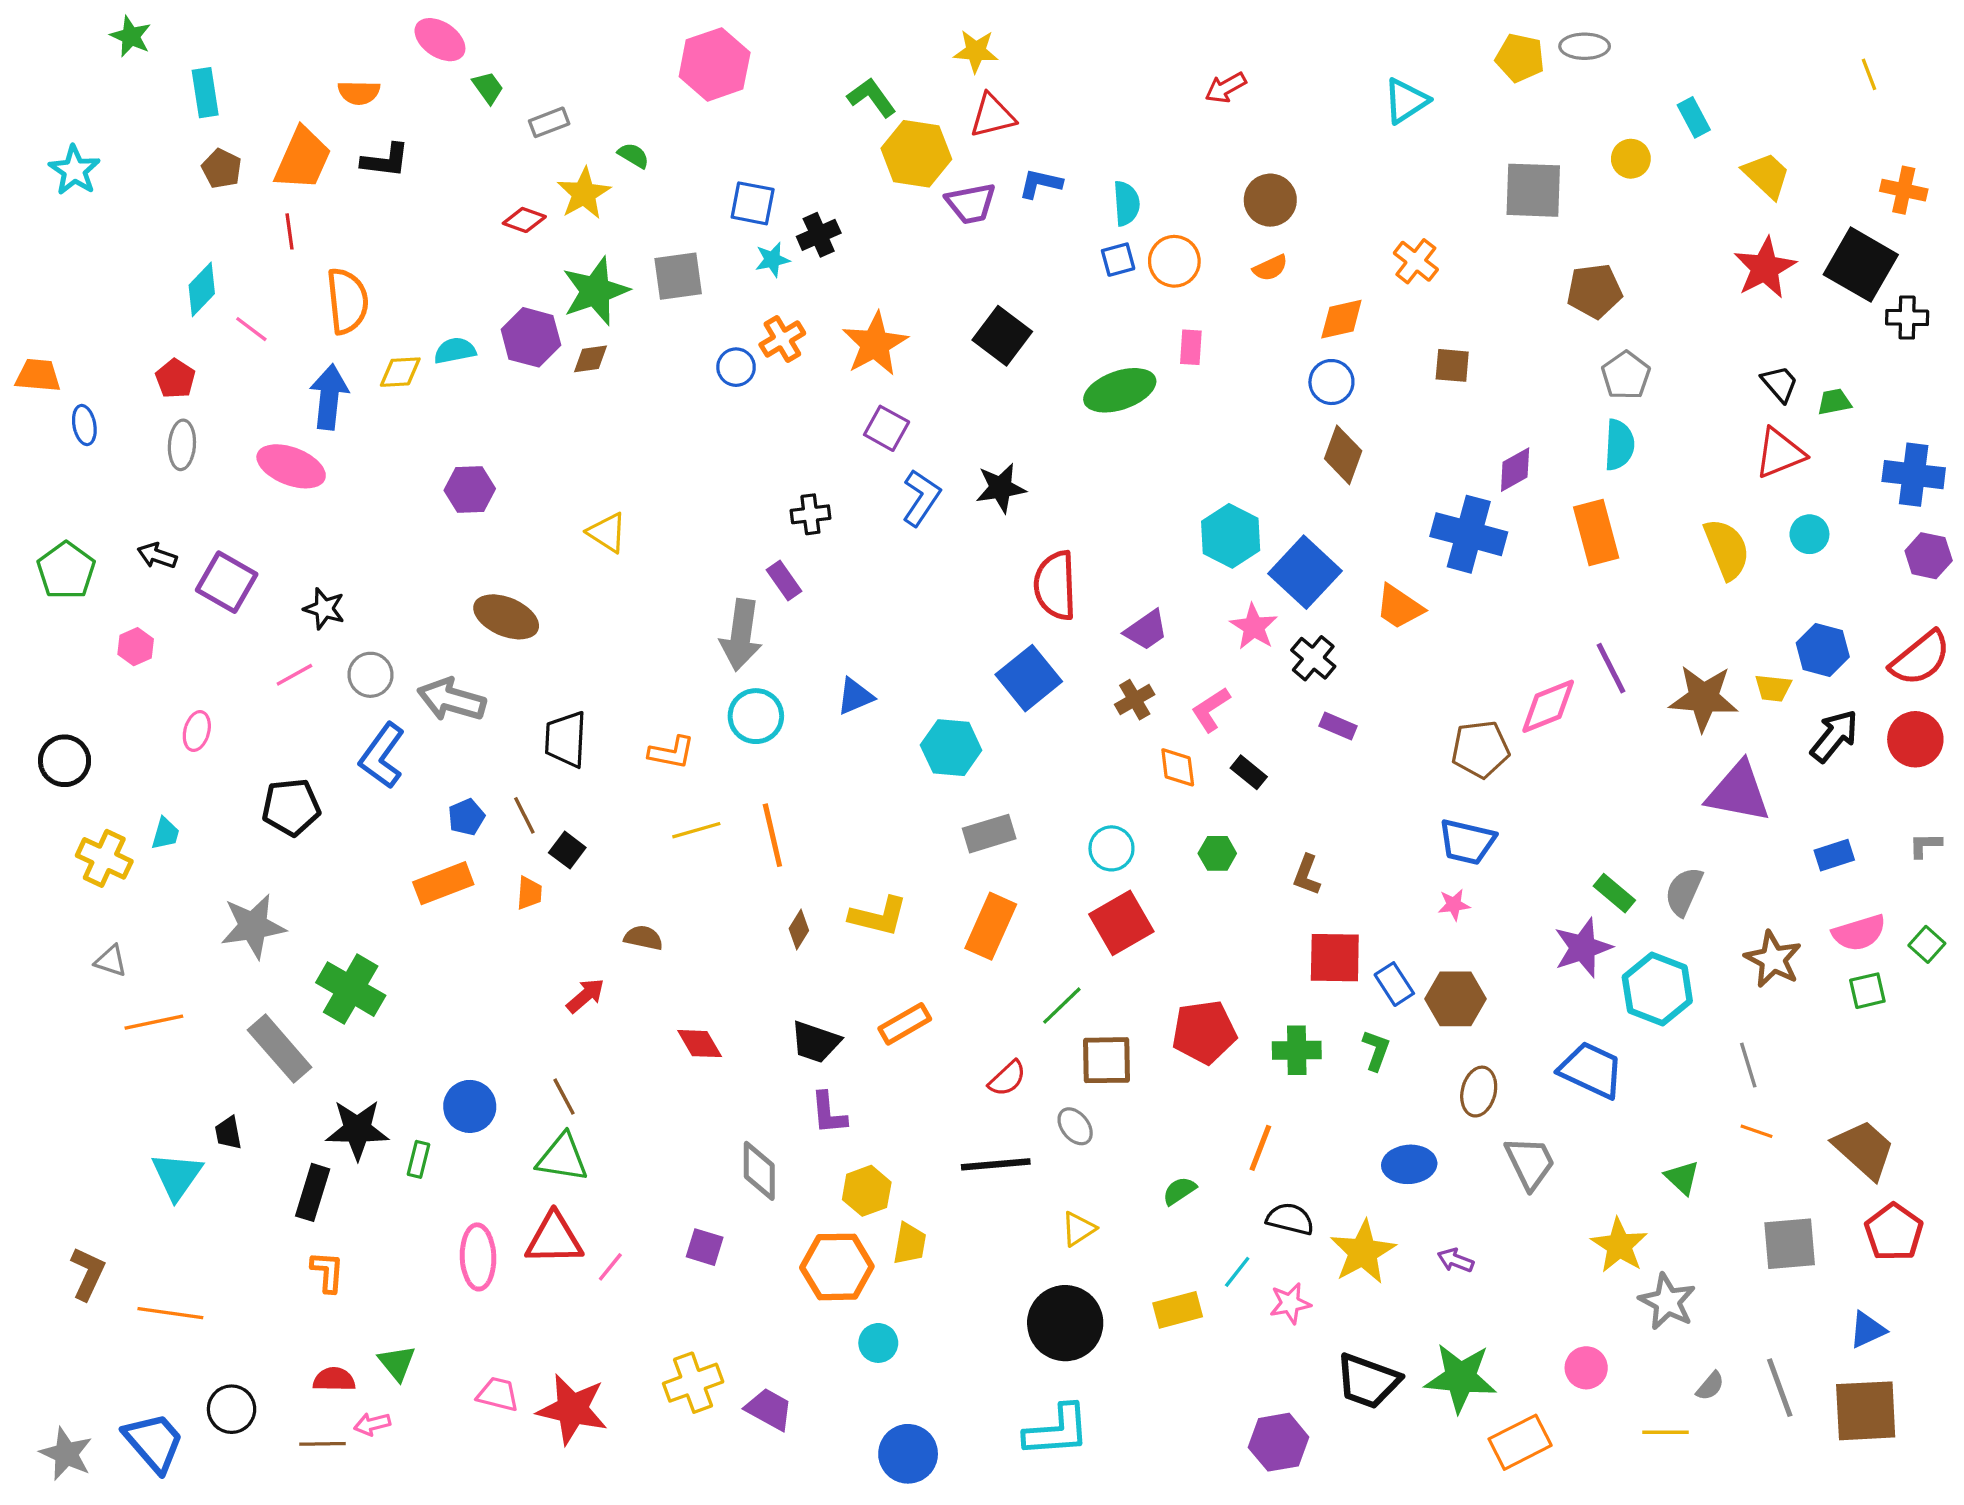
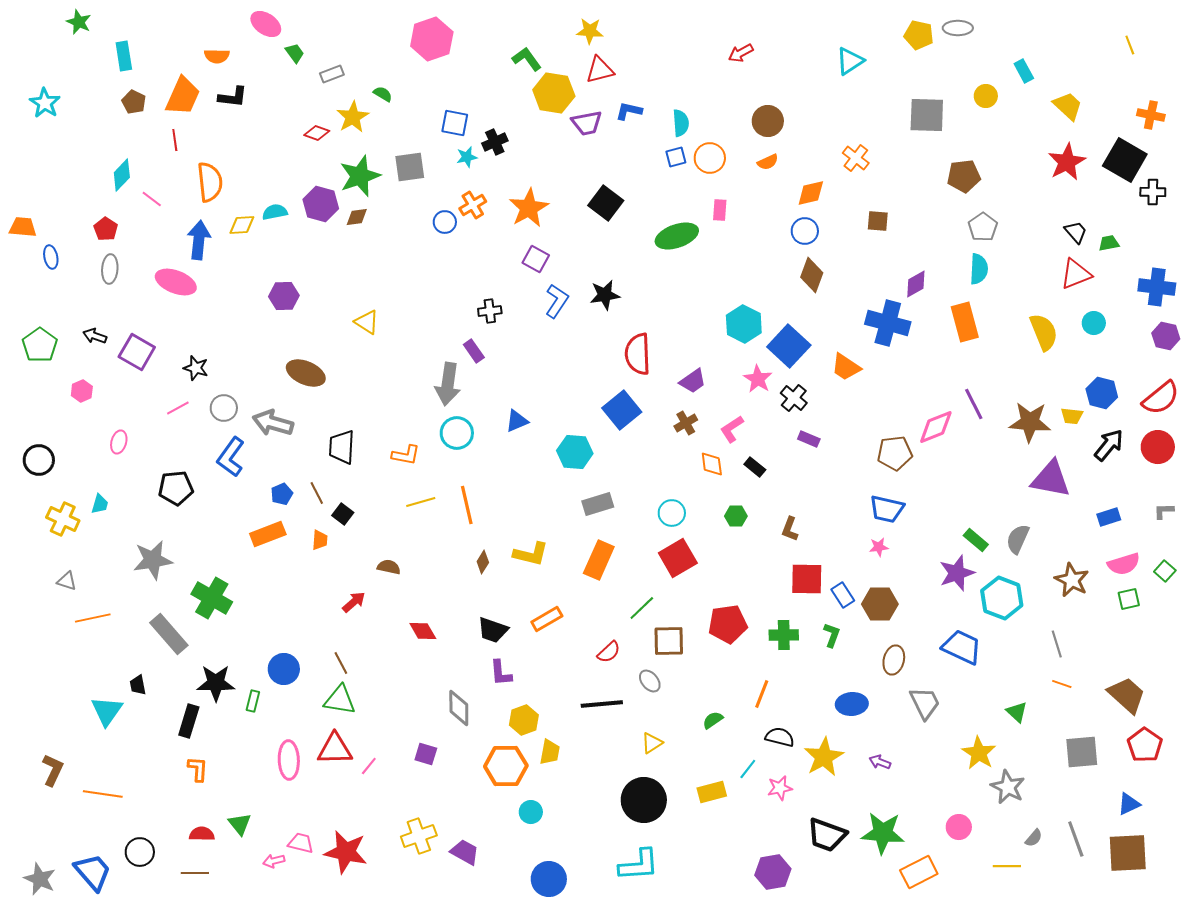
pink arrow: (372, 1424) -> (274, 861), moved

